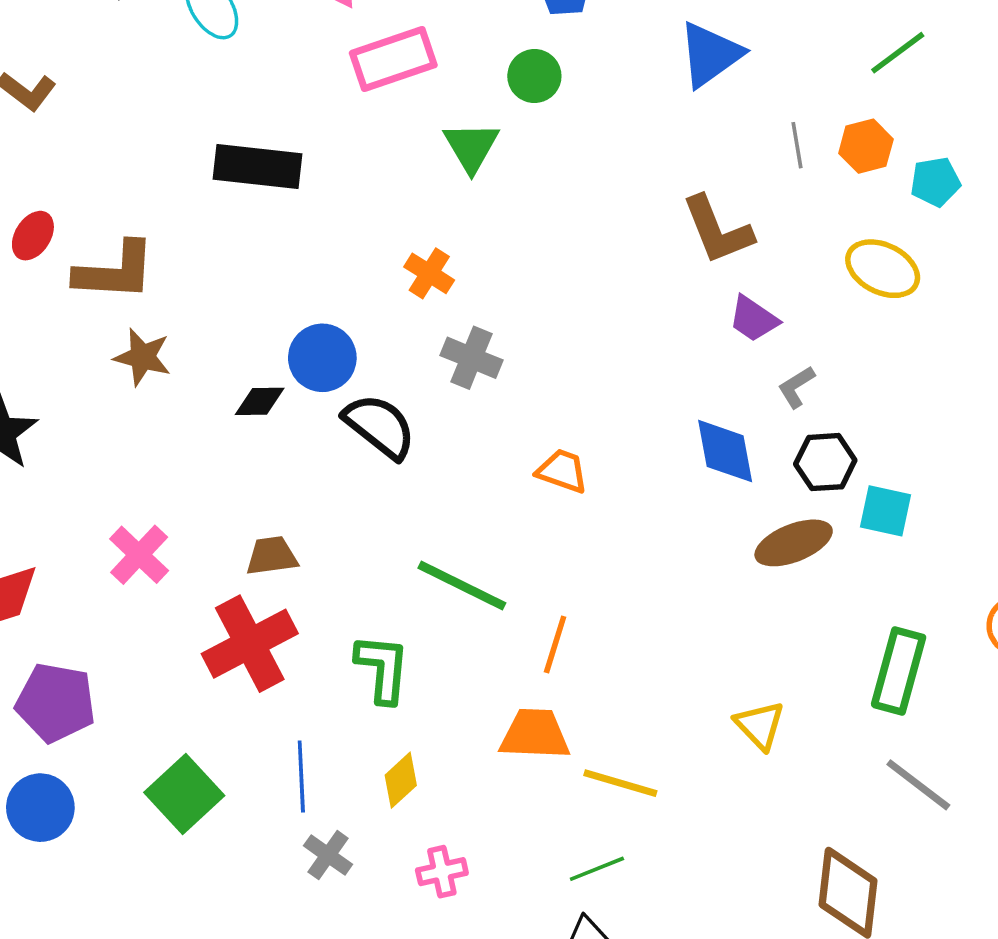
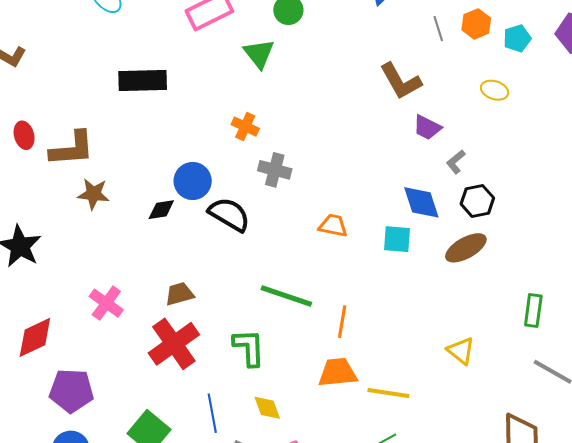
red ellipse: (33, 236) -> (24, 135), turned -40
yellow ellipse: (883, 269) -> (495, 90), size x0.7
cyan square: (886, 511) -> (397, 239), moved
green rectangle: (899, 671) -> (533, 311), size x0.7
yellow diamond: (401, 780) -> (267, 408), turned -60

